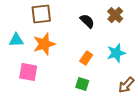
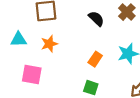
orange star: (44, 44) -> (49, 44), size x0.7

